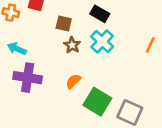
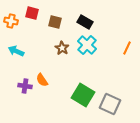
brown square: (64, 23) -> (55, 22), moved
purple cross: (28, 78) -> (25, 86), moved, size x0.6
orange semicircle: (73, 81) -> (42, 80), moved, turned -80

